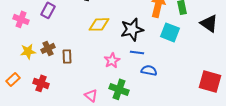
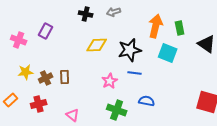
brown cross: (48, 48) -> (46, 78), moved
blue semicircle: (149, 70) -> (147, 101), moved
red cross: (41, 83) -> (39, 104), turned -35
pink triangle: (91, 95) -> (73, 115), moved

